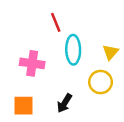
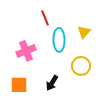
yellow triangle: (110, 52) -> (84, 32), moved
pink cross: (32, 63) -> (26, 51), turned -30

